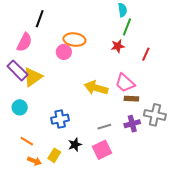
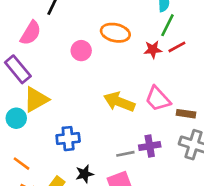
orange ellipse: (74, 40) -> (115, 33), moved
red line: (146, 54) -> (177, 47), moved, turned 32
yellow triangle: (33, 77) -> (36, 100), moved
brown rectangle: (131, 99) -> (186, 114), moved
purple cross: (132, 124) -> (150, 146), moved

